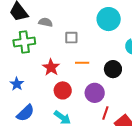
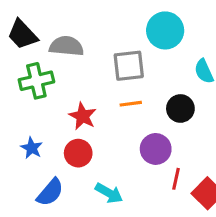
gray semicircle: (46, 22) -> (66, 46), size x1.5
gray square: (71, 38) -> (129, 66), moved, size x1.5
red circle: (63, 90) -> (78, 153), moved

